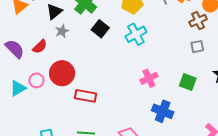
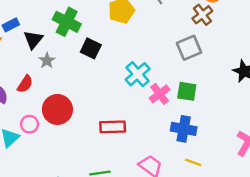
cyan cross: (136, 34) -> (138, 74), moved
gray square: (197, 47) -> (189, 48), moved, size x1.5
green square: (188, 82) -> (187, 91), moved
red rectangle: (86, 96) -> (113, 127), moved

